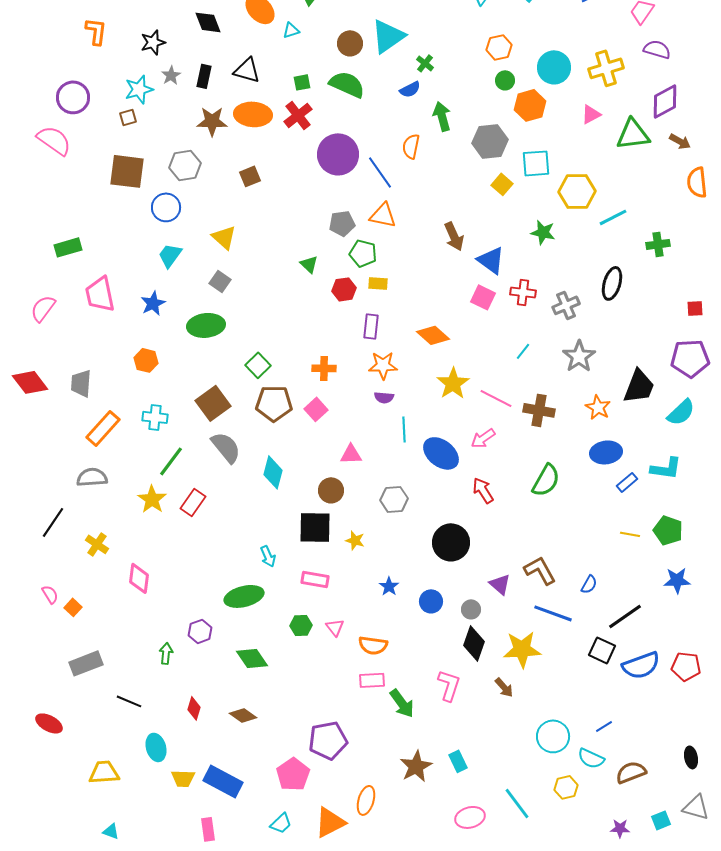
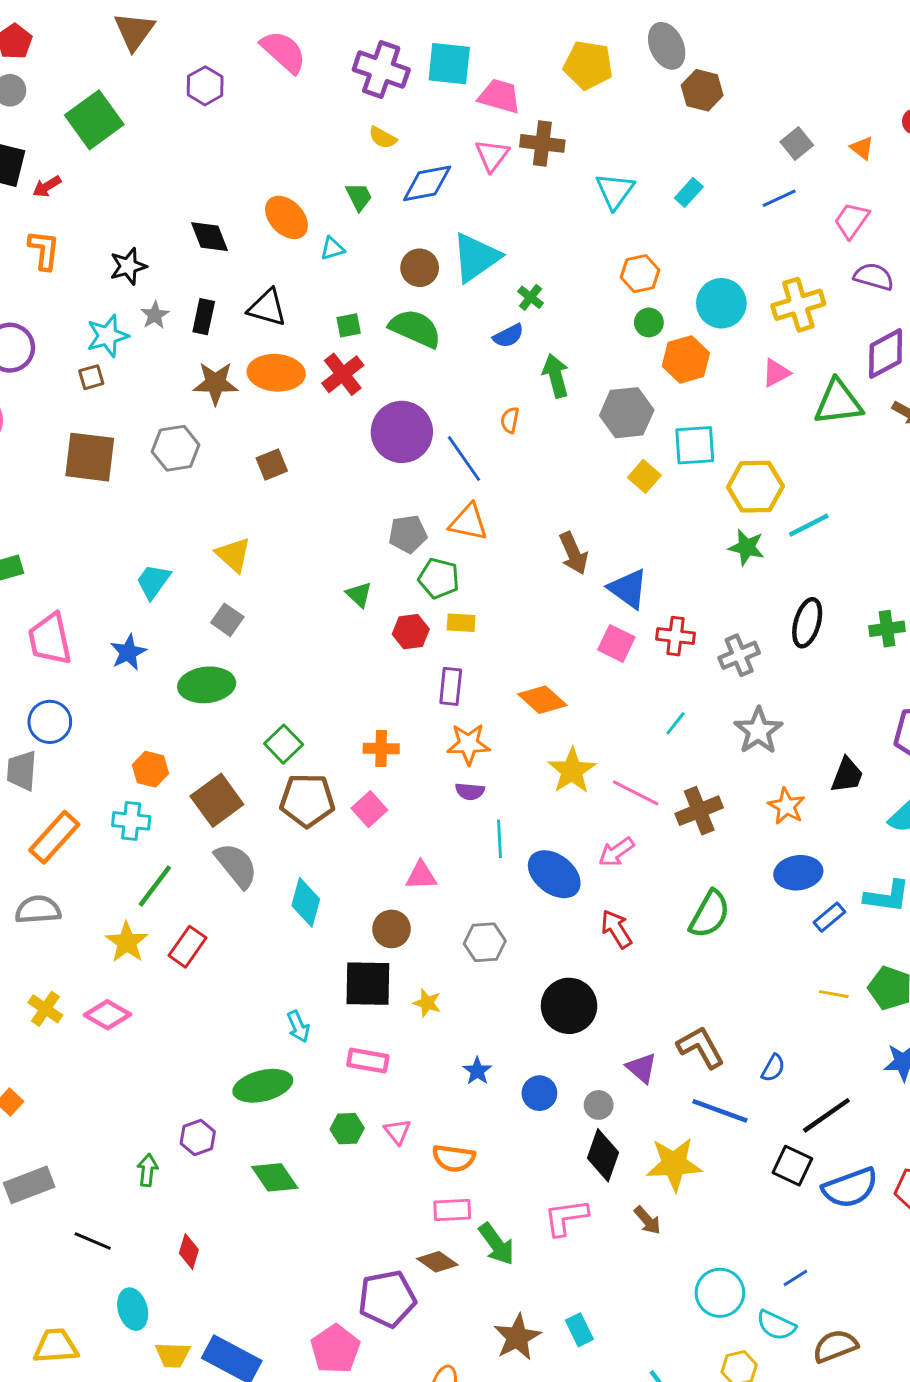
orange semicircle: (411, 146) -> (510, 420), size x0.7
blue circle: (166, 207) -> (50, 722), moved
green star: (543, 232) -> (747, 547), moved
green cross: (658, 244) -> (887, 629), moved
orange hexagon: (146, 360) -> (150, 769), moved
black trapezoid: (639, 386) -> (847, 775), size x0.7
brown cross: (539, 410) -> (699, 811), turned -32
pink diamond: (139, 578) -> (108, 1015), moved, turned -68
pink L-shape: (449, 685) -> (566, 1217), turned -116
brown diamond: (243, 715) -> (437, 1262), moved

